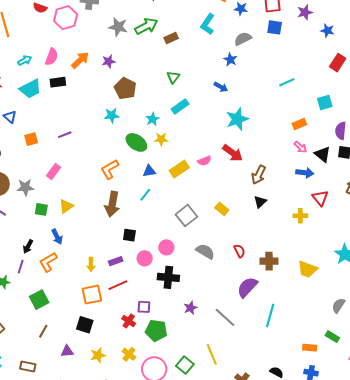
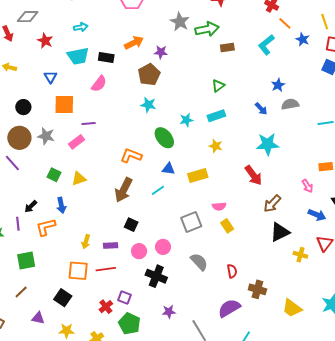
gray semicircle: (243, 39) -> (290, 104), moved
pink semicircle: (51, 57) -> (99, 84), moved
brown pentagon: (125, 88) -> (149, 75), moved
purple line: (65, 135) -> (89, 124), moved
orange square: (31, 139) -> (64, 104), size x1.5
yellow star: (161, 139) -> (216, 146), moved
pink arrow: (300, 147) -> (307, 186), moved
pink semicircle: (204, 161) -> (219, 206), moved
orange L-shape: (110, 169) -> (131, 156), turned 35
gray star: (25, 187) -> (46, 136), moved
black triangle: (260, 202) -> (280, 232), moved, size x1.5
purple line: (21, 267) -> (18, 224), turned -40

